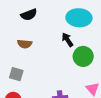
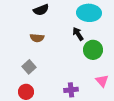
gray square: (16, 74) -> (29, 67), turned 32

